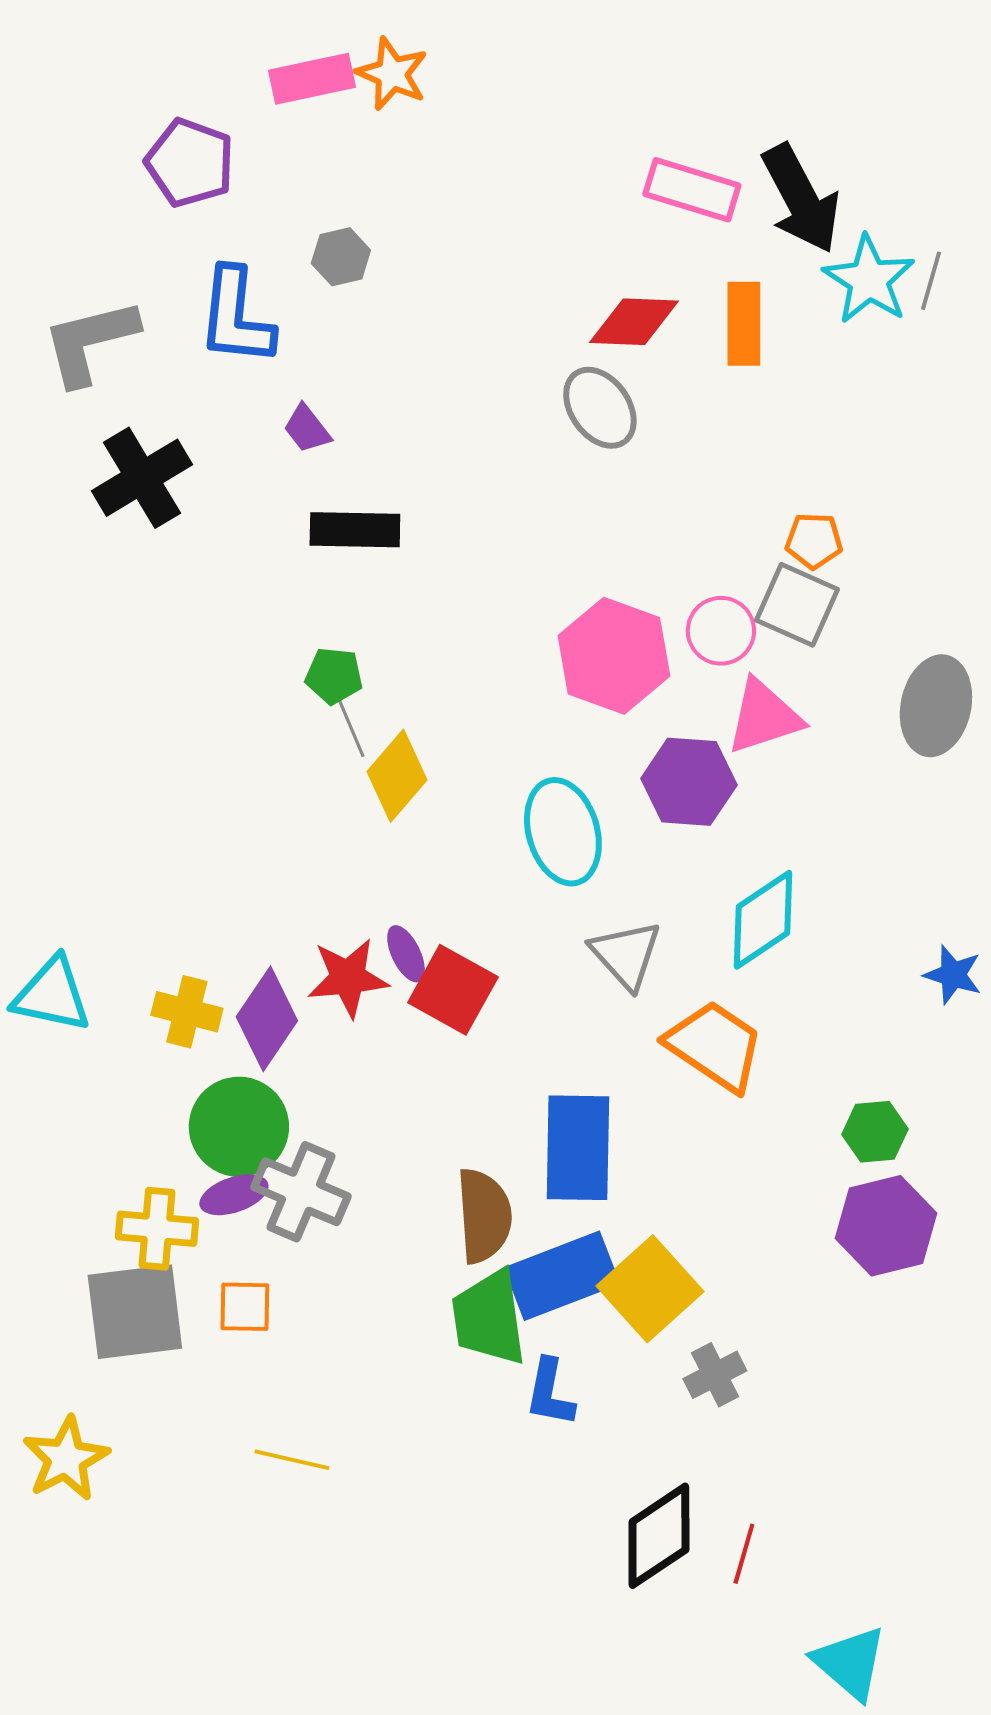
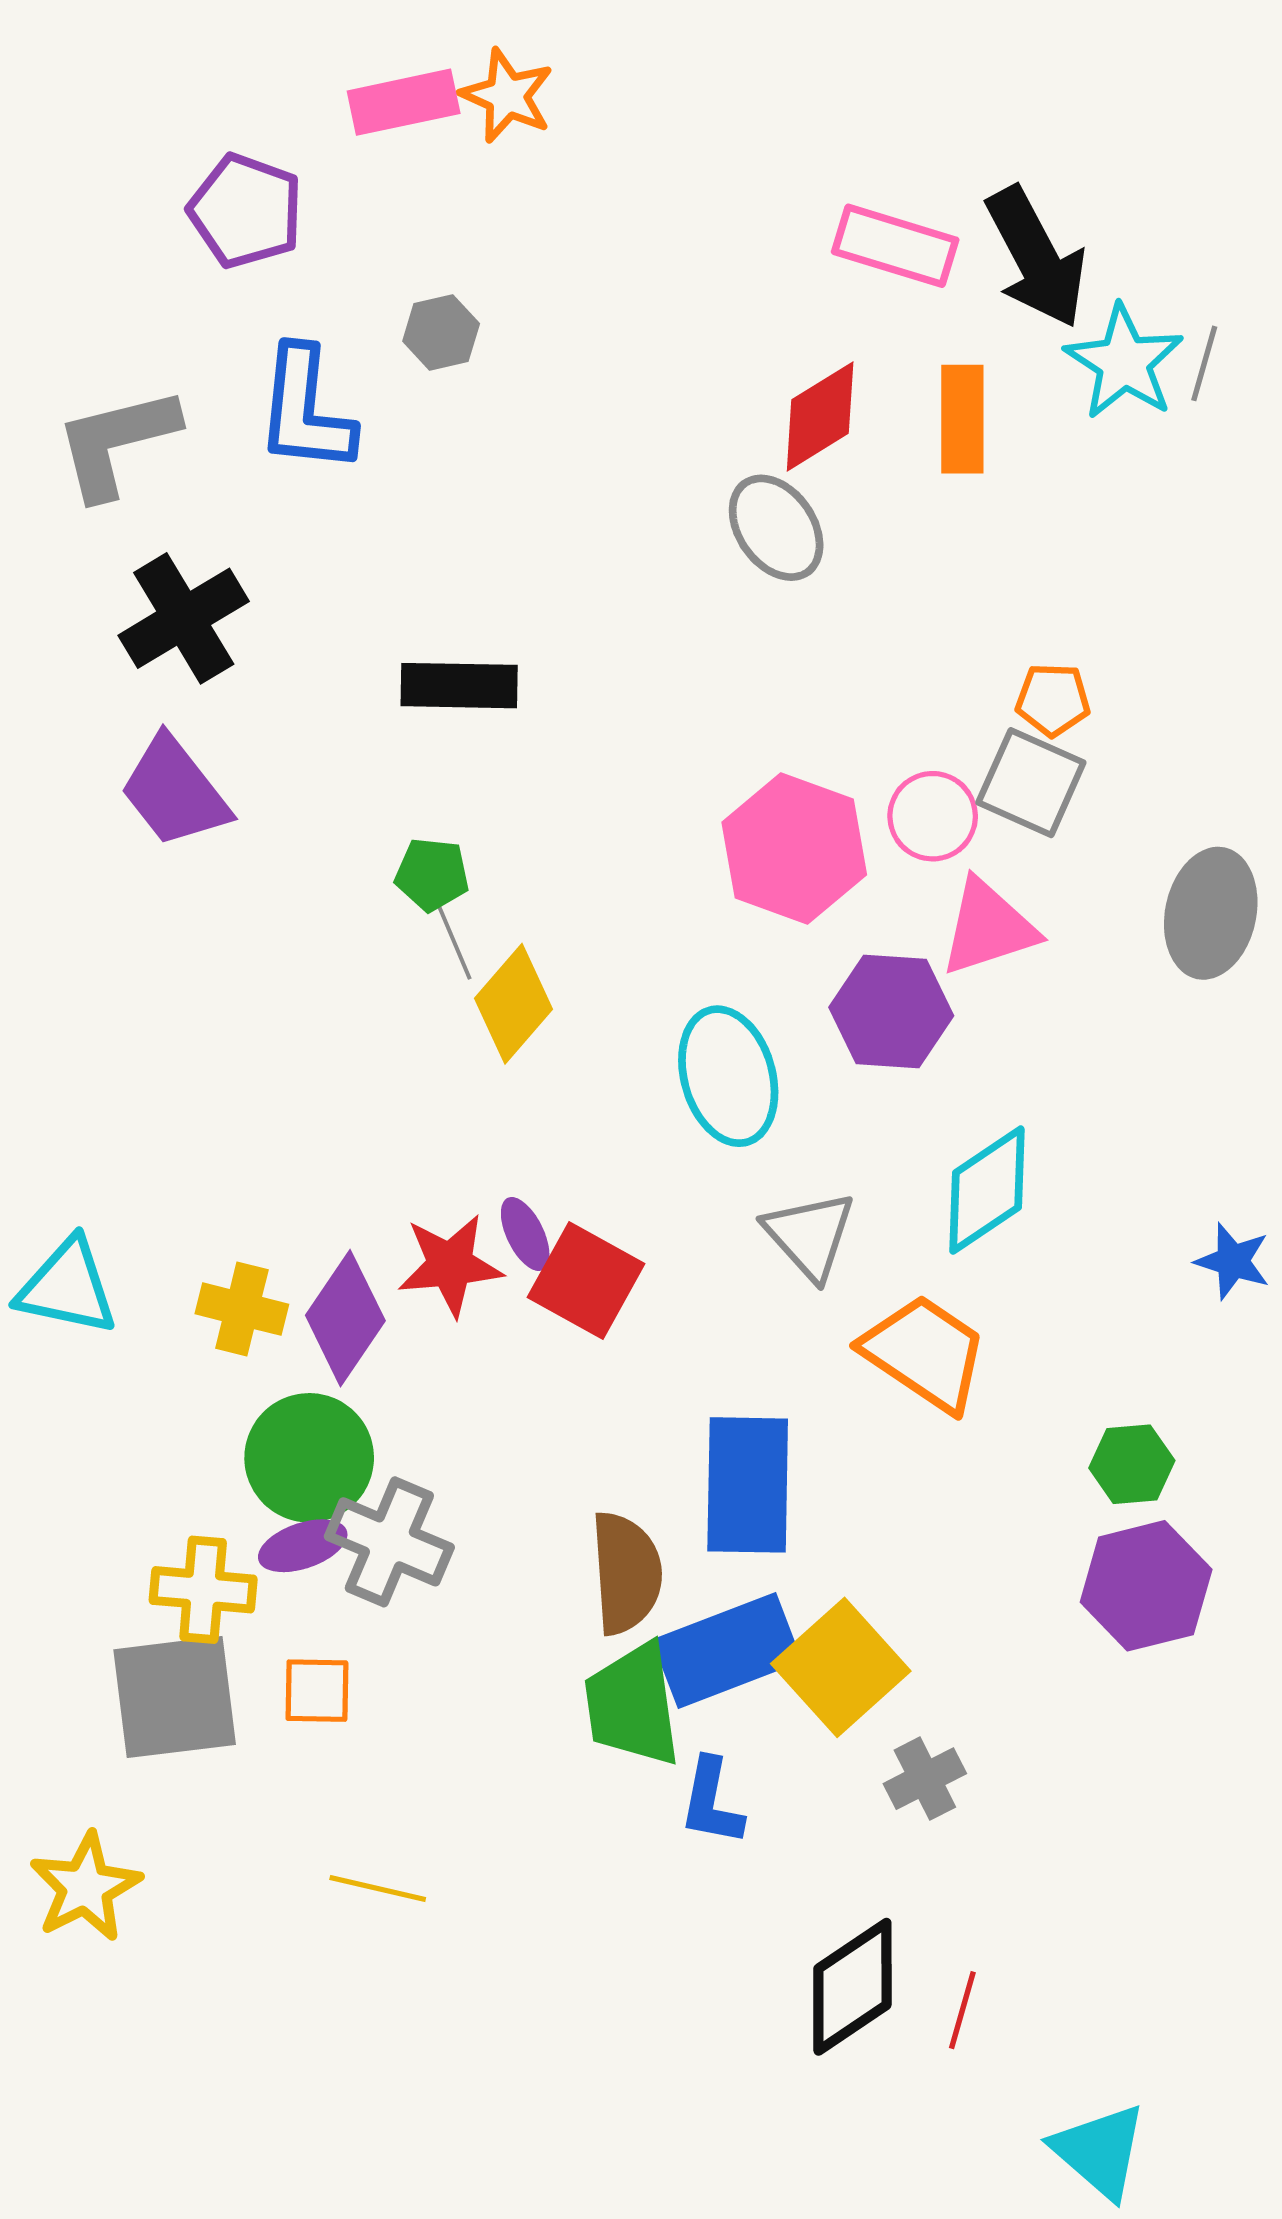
red diamond: (634, 322) -> (820, 417), turned -34
purple trapezoid: (307, 429) -> (175, 792), moved, size x1.8

